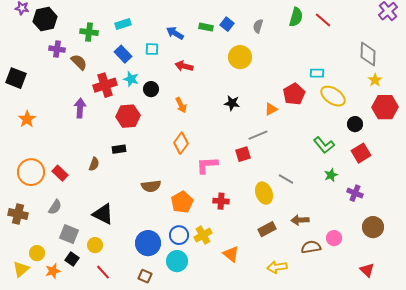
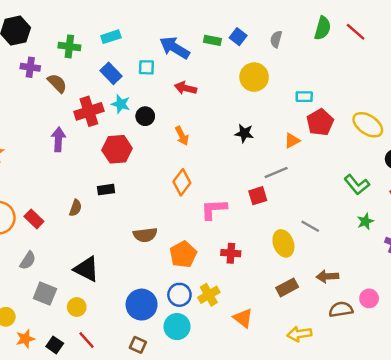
blue arrow: (175, 33) -> (175, 48), size x1.4
cyan rectangle: (317, 73) -> (304, 97), moved
black square: (72, 259) -> (55, 345), moved

